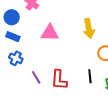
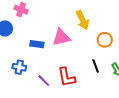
pink triangle: (50, 33) -> (61, 37), moved
blue rectangle: (13, 37) -> (37, 44), moved

